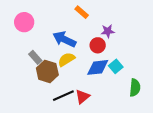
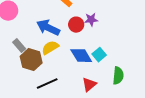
red circle: (98, 45) -> (76, 25), moved
blue diamond: (98, 67) -> (81, 56), turned 65
red triangle: (83, 97) -> (89, 85), moved

